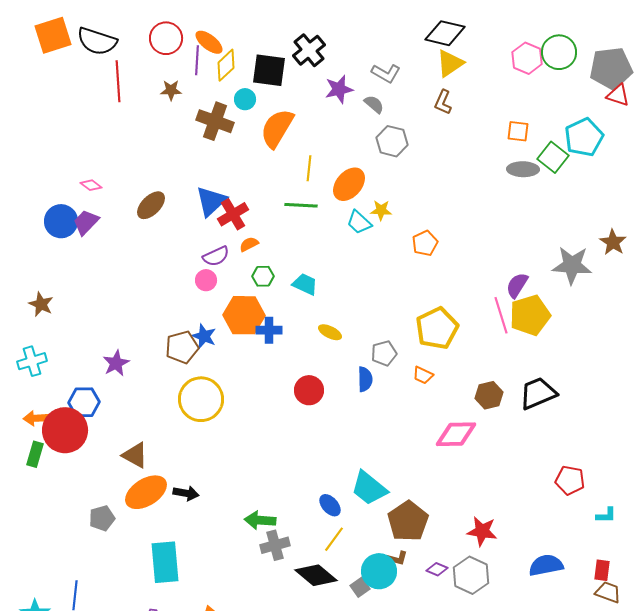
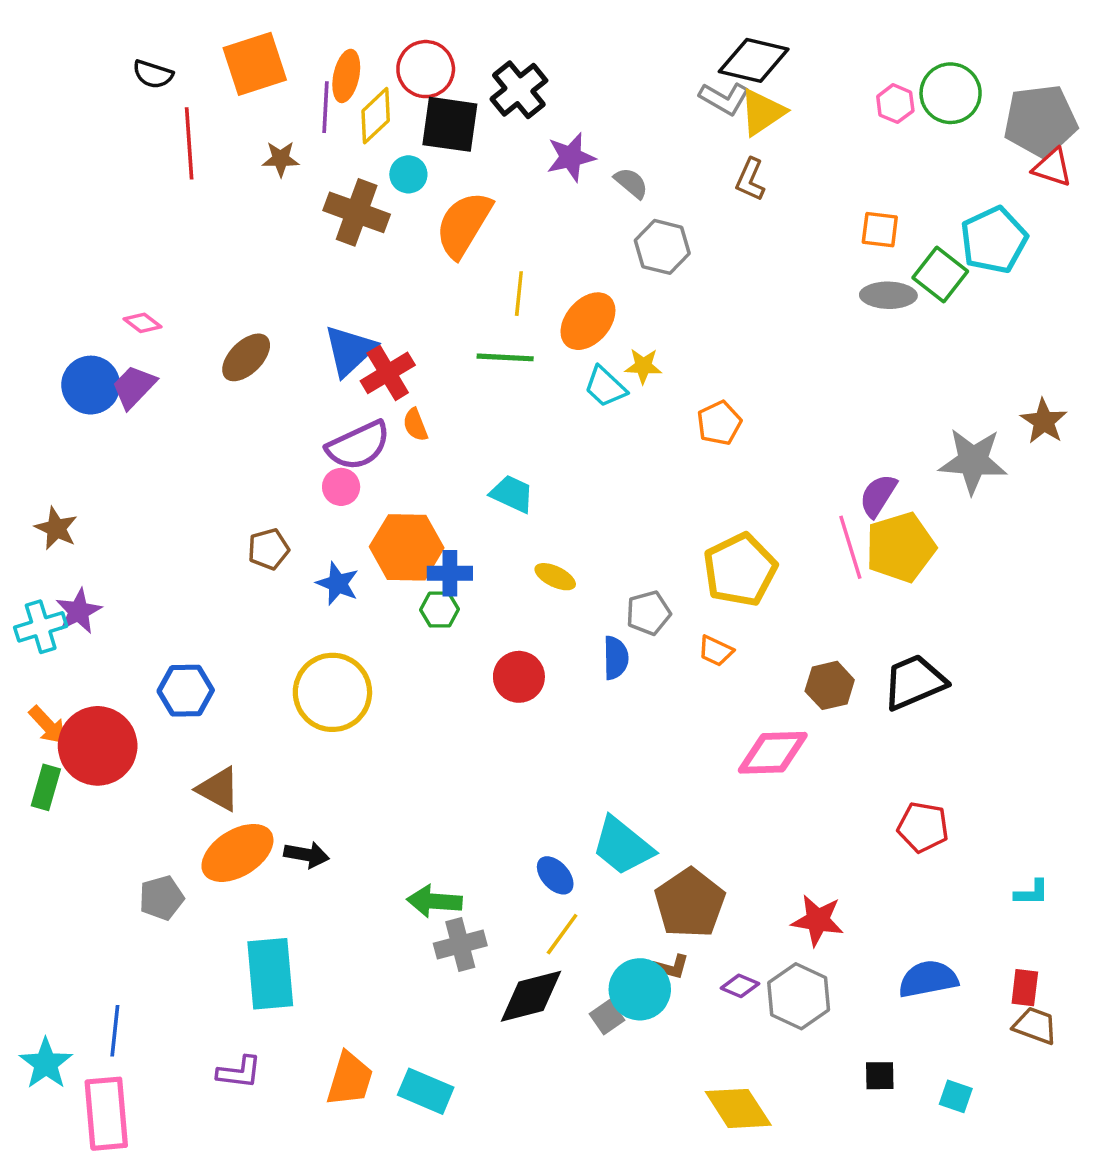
orange square: (53, 35) -> (255, 64), moved
red circle: (166, 38) -> (426, 69), moved
black semicircle: (97, 41) -> (153, 74), size x0.6
orange ellipse: (209, 42) -> (346, 76), turned 64
pink hexagon: (527, 58) -> (895, 104), size x0.7
gray L-shape: (386, 73) -> (724, 98), moved
orange semicircle: (249, 244) -> (415, 425), turned -84
purple semicircle: (216, 256) -> (358, 445), size x1.4
green hexagon: (263, 276) -> (439, 609), moved
brown pentagon: (182, 347) -> (269, 549), moved, size x0.7
purple star: (116, 363) -> (79, 611), moved
blue hexagon: (84, 402) -> (186, 691), moved
orange arrow: (36, 418) -> (48, 725), turned -130
red pentagon: (570, 480) -> (923, 827), moved
black diamond: (316, 575) -> (531, 996), turned -54

